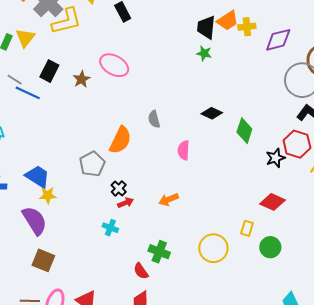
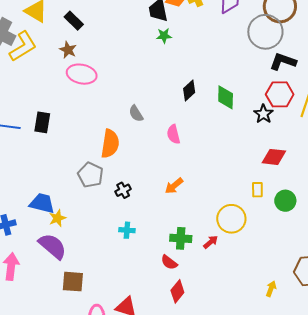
black rectangle: (49, 71) -> (42, 122), moved
brown star: (81, 79) -> (68, 50), moved
black diamond: (212, 113) -> (189, 91), turned -50
black cross: (119, 188) -> (123, 190), turned 35
red arrow: (126, 203) -> (211, 242), moved

